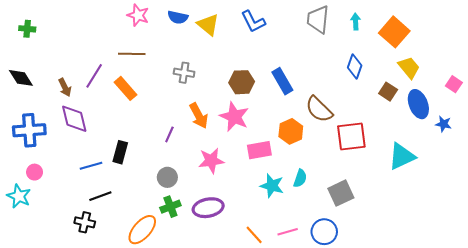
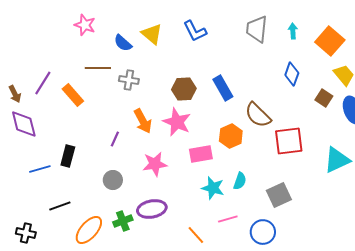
blue semicircle: (178, 17) -> (123, 43), moved, turned 30
brown line: (132, 54) -> (98, 68), moved
black line: (100, 196) -> (60, 206), moved
green cross: (170, 207) -> (123, 221), moved
black cross: (85, 222) -> (26, 233), moved
pink line: (288, 232) -> (228, 219), moved

